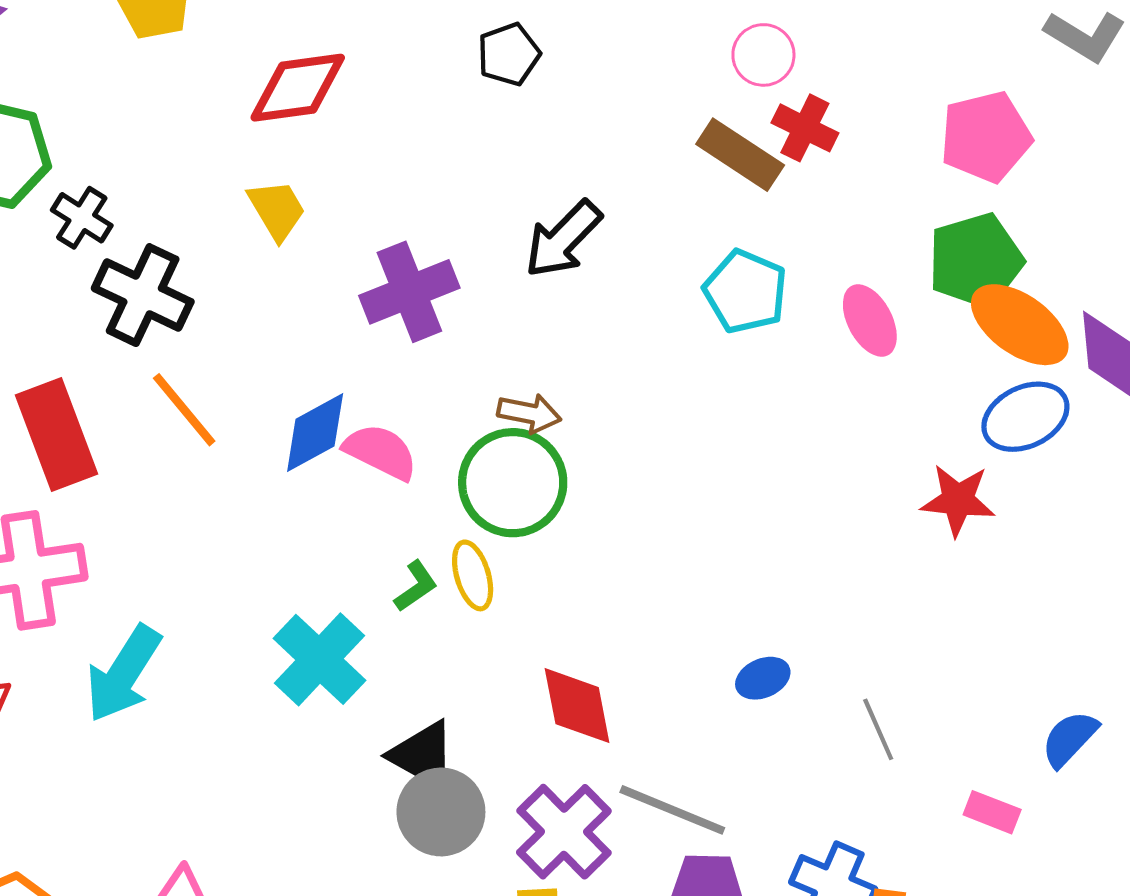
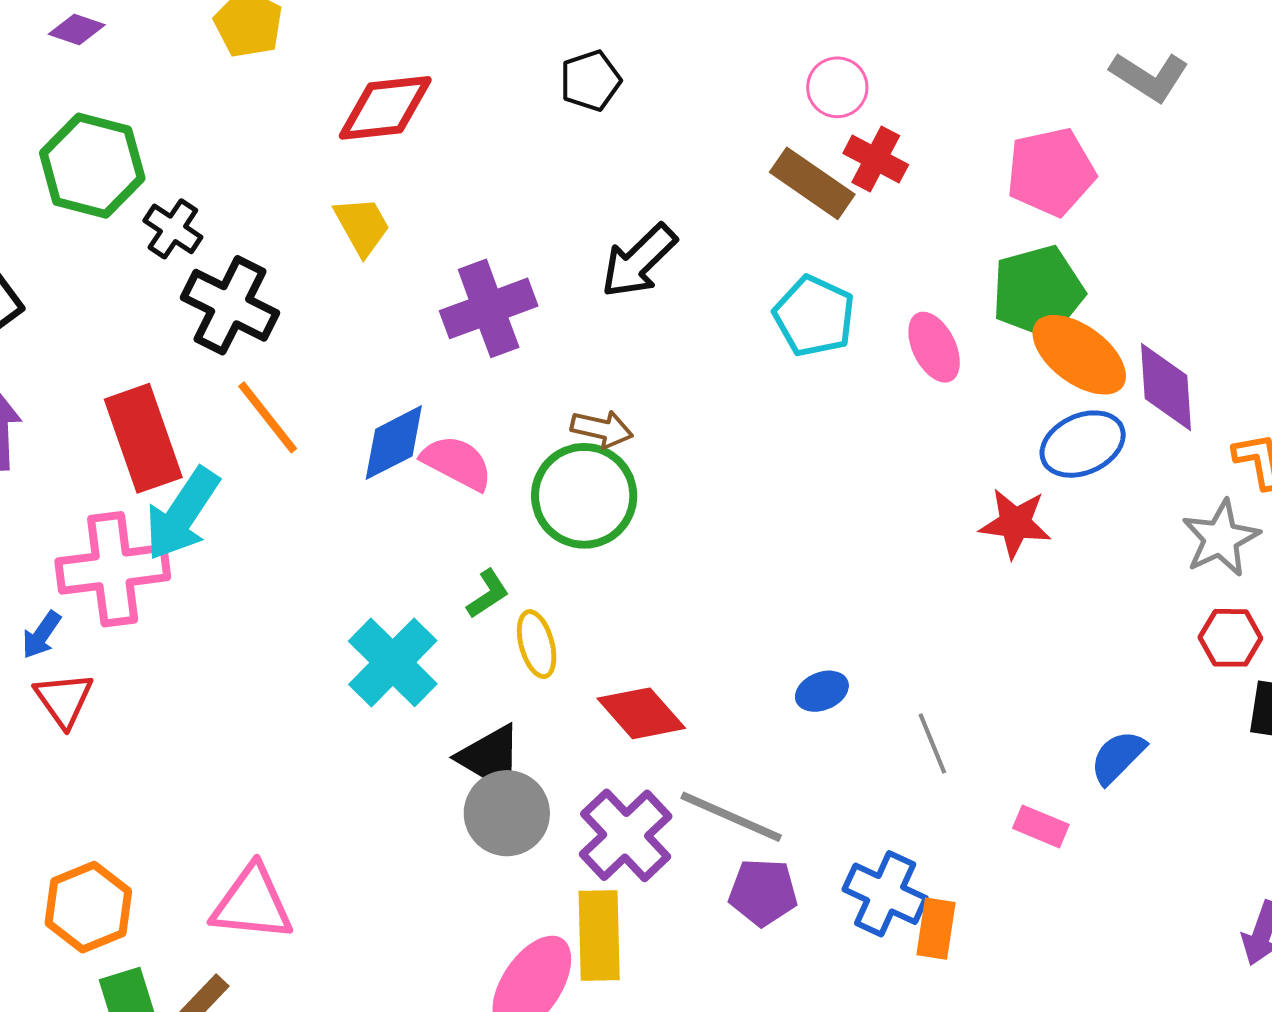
yellow ellipse: (473, 575) -> (537, 644), moved
cyan arrow: (123, 674) -> (182, 514), moved
red diamond: (577, 706) -> (641, 713), turned -32

